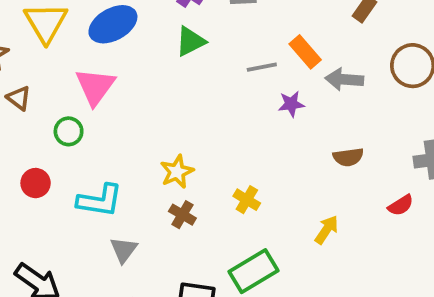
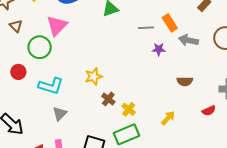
green circle: (69, 131) -> (40, 47), size x1.5
yellow cross: (247, 200) -> (129, 109), moved
brown cross: (182, 215) -> (108, 99), moved

